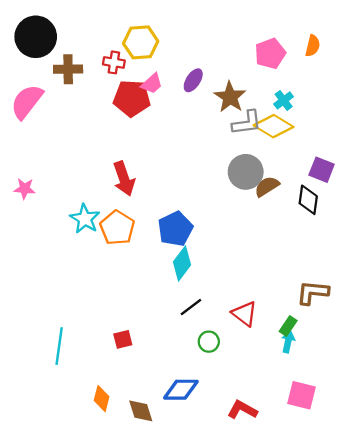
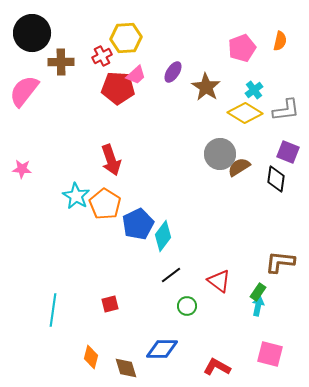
red cross: (114, 62) -> (102, 56), turned -36
gray L-shape: (247, 123) -> (286, 110), moved
blue pentagon: (175, 229) -> (138, 224), moved

